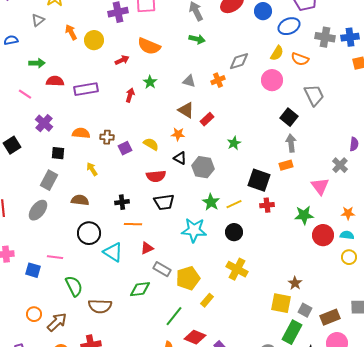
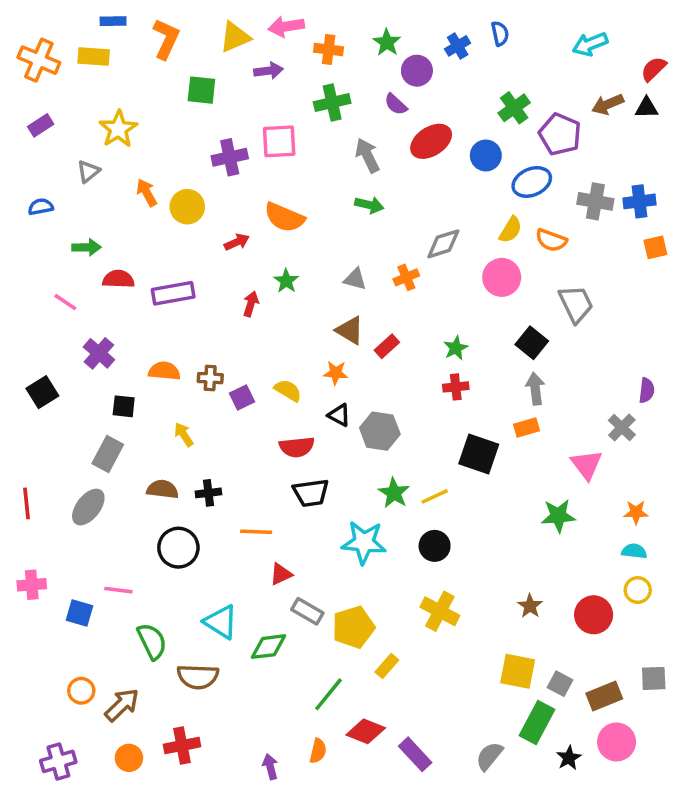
green star: (234, 143) -> (456, 348), moved
black cross: (122, 202) -> (208, 493), moved
red cross: (267, 205) -> (456, 387), moved
red circle: (323, 235) -> (594, 615), moved
cyan triangle: (113, 252) -> (221, 622), moved
brown star: (295, 283) -> (530, 606), moved

